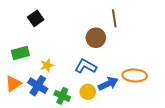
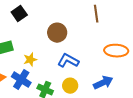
brown circle: (96, 38) -> (57, 33), moved
orange ellipse: (135, 75) -> (116, 51), moved
blue arrow: (108, 84) -> (103, 83), moved

